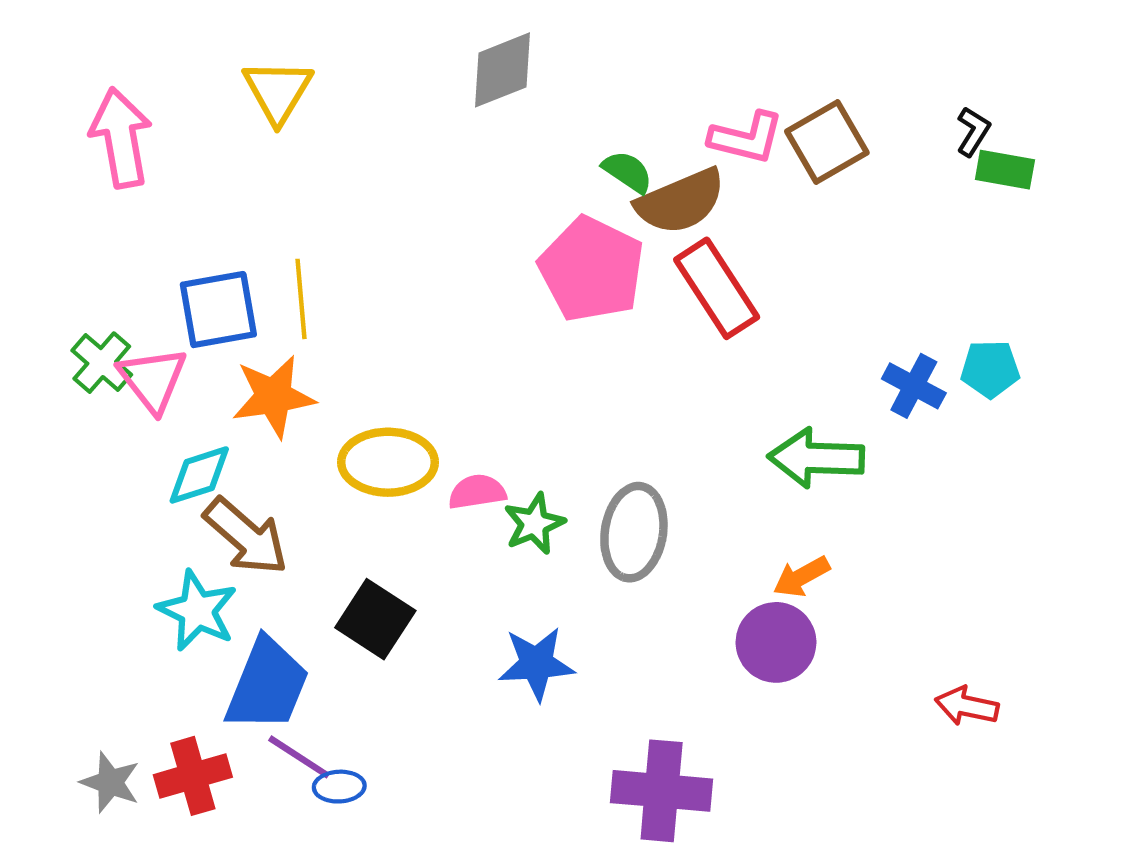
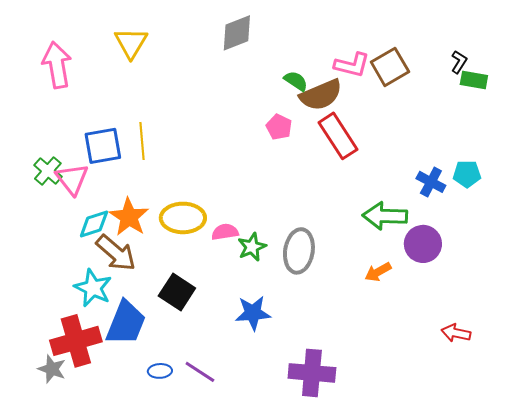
pink pentagon: (592, 269) -> (279, 127), size x0.5
orange star: (274, 396) -> (129, 217), moved, turned -30
purple circle: (776, 642) -> (423, 244), moved
purple line: (299, 757) -> (200, 372), moved
red cross: (193, 776) -> (76, 341), moved, size x1.4

